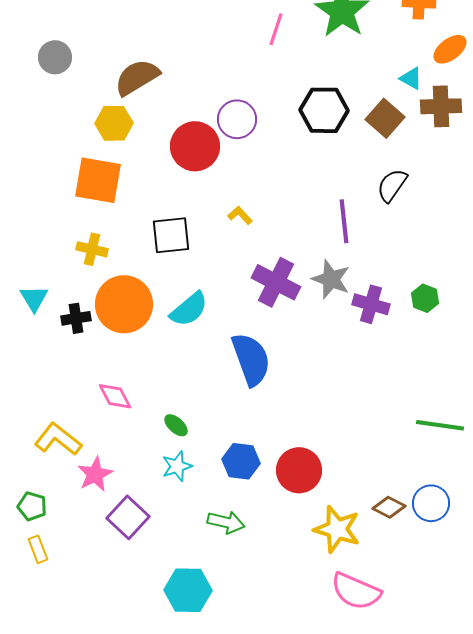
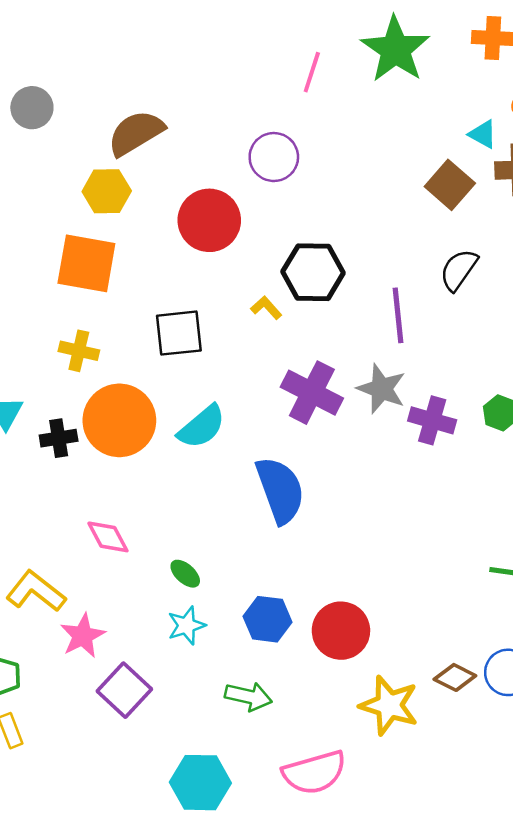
black hexagon: (324, 110) -> (313, 272), moved
purple circle: (237, 119) -> (274, 157), moved
pink semicircle: (356, 591) -> (314, 772), moved, turned -39

